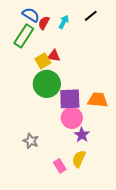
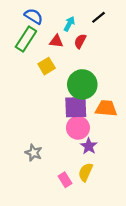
red semicircle: (44, 23) -> (80, 41), moved
red triangle: (54, 56) -> (56, 41), moved
green circle: (47, 84) -> (82, 84), moved

